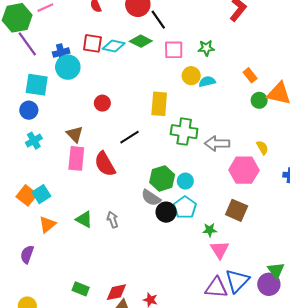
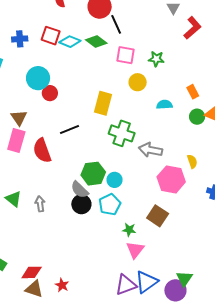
cyan circle: (68, 67) -> (38, 78), moved
cyan semicircle: (207, 82) -> (164, 105), moved
black circle: (166, 212) -> (81, 204), moved
purple triangle: (216, 288) -> (126, 285), turned -35

